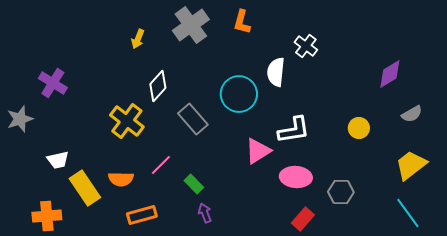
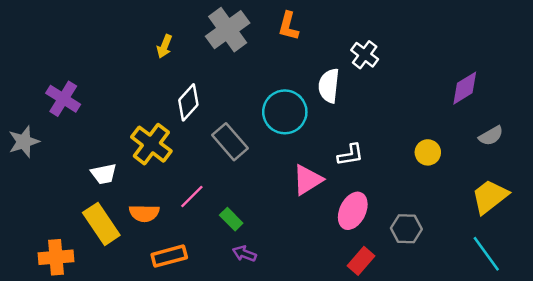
white L-shape: (294, 130) -> (350, 155), size x0.7
white trapezoid: (58, 160) -> (104, 174), moved
pink ellipse: (296, 177) -> (353, 211), turned -68
purple arrow: (205, 213) -> (244, 254), turned -48

